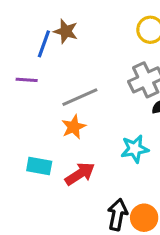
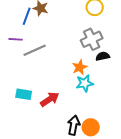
gray line: (80, 97) -> (35, 50), moved
orange star: (74, 127) -> (80, 67), moved

